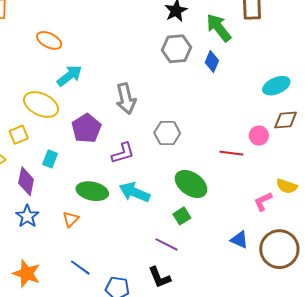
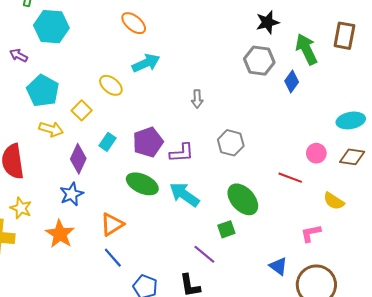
gray arrow: (126, 99) -> (197, 99), size x0.6
yellow ellipse: (41, 104) -> (111, 85), size x0.7
purple pentagon: (86, 128) -> (148, 142), moved
yellow square: (19, 135) -> (82, 110), turned -36
pink circle: (259, 136) -> (316, 153), moved
yellow semicircle: (287, 186) -> (334, 201), moved
orange triangle: (71, 219) -> (112, 224), moved, size x1.4
orange star: (27, 274) -> (60, 234), moved

